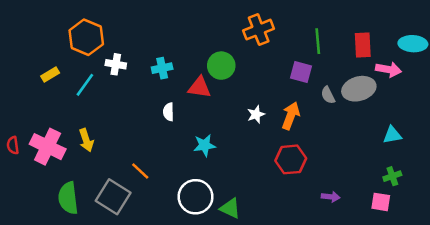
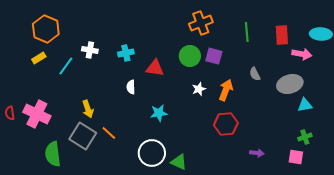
orange hexagon: (86, 37) -> (46, 29), moved
green circle: (221, 66) -> (190, 56), moved
purple square: (301, 72) -> (214, 56), moved
gray ellipse: (359, 89) -> (290, 84), moved
yellow arrow: (86, 140) -> (88, 109), moved
gray square: (113, 197) -> (83, 136), moved

